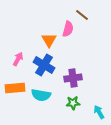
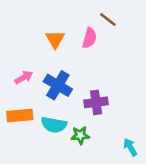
orange triangle: (49, 40) -> (55, 39), moved
pink arrow: (18, 59) -> (24, 77), turned 32
green star: (73, 103) -> (80, 135), moved

